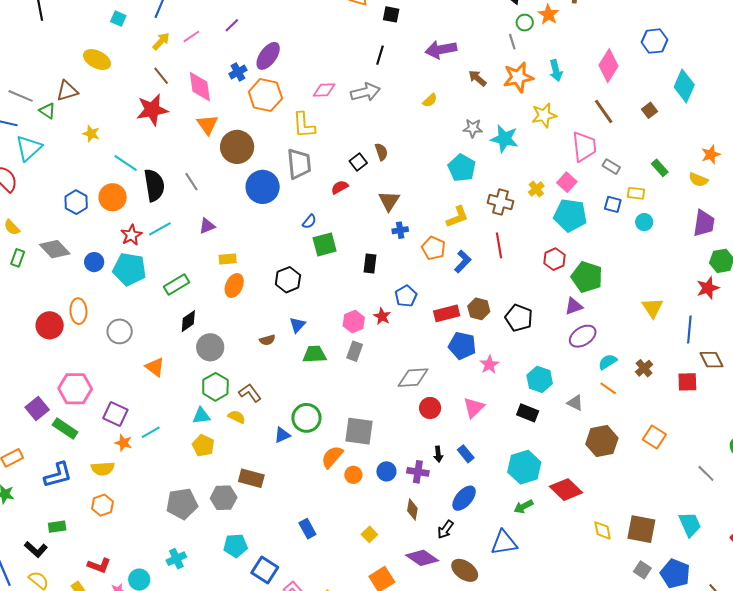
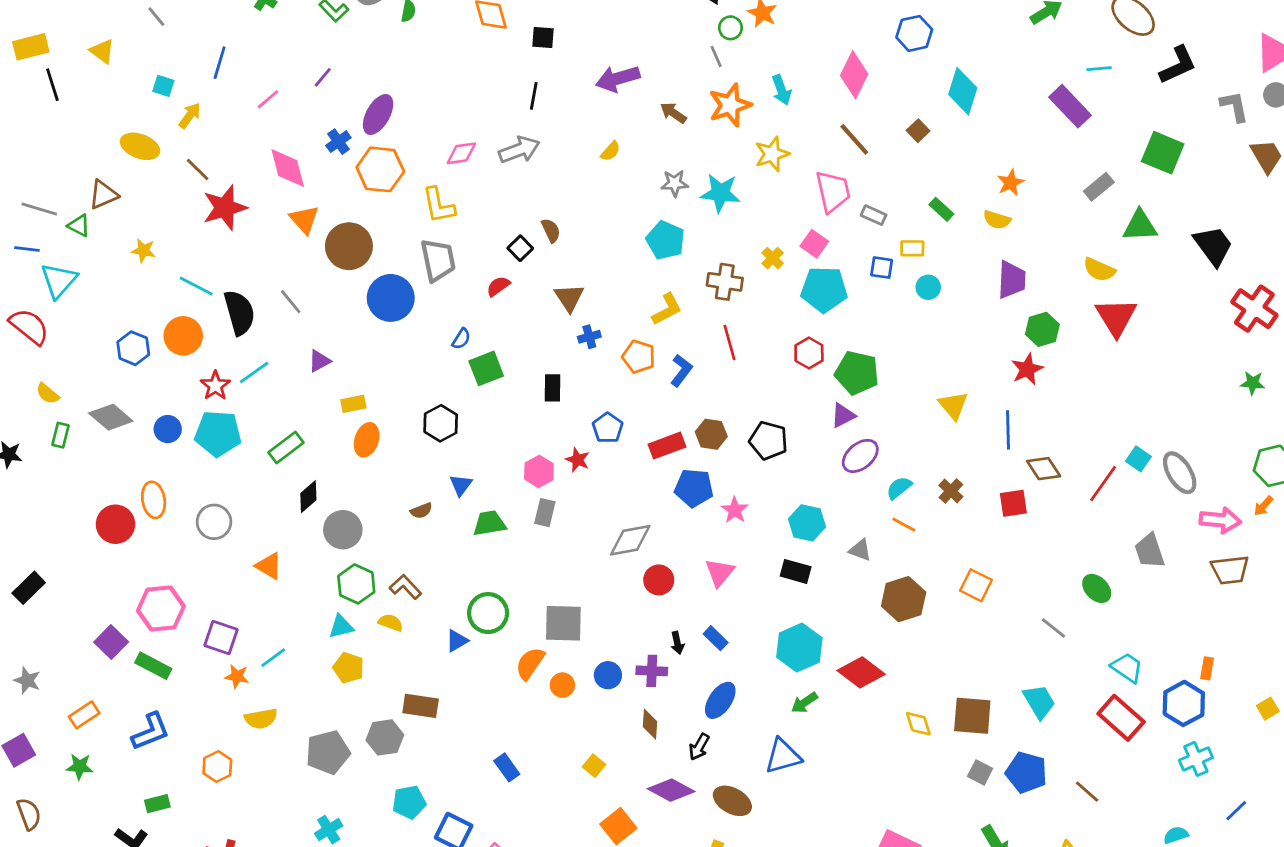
yellow arrow: (161, 41) -> (190, 116), moved
brown line: (161, 76) -> (198, 169), moved
yellow semicircle: (103, 469) -> (261, 719), moved

